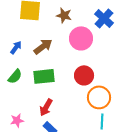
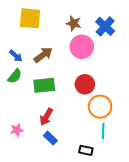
brown star: (64, 15) -> (74, 23), moved
blue arrow: (16, 47) -> (16, 56), turned 96
green semicircle: (15, 76) -> (15, 76), moved

